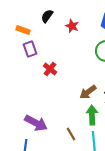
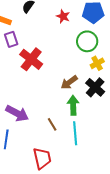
red star: (72, 26) -> (63, 16), moved
red cross: (50, 69) -> (31, 59), size x1.6

